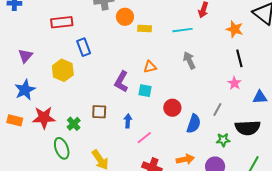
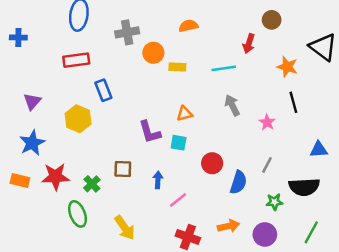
purple L-shape: (121, 82) -> (150, 132), turned -45
pink star: (234, 83) -> (267, 122), moved

